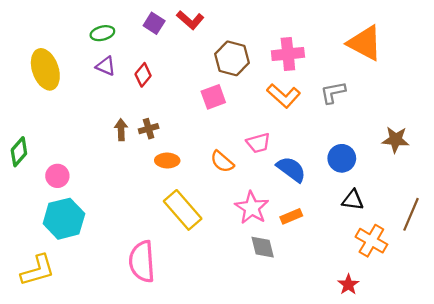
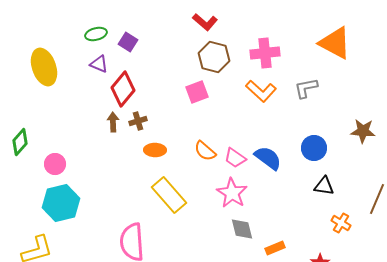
red L-shape: (190, 20) -> (205, 22), moved
purple square: (154, 23) -> (128, 42), moved
red diamond: (143, 75) -> (123, 89), moved, size x1.6
pink trapezoid: (258, 143) -> (235, 158), moved, turned 50
orange rectangle: (291, 216) -> (275, 248), moved
orange cross: (371, 241) -> (341, 223), size x0.7

